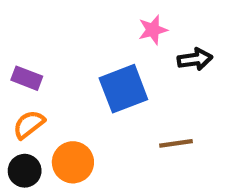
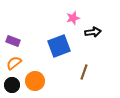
brown line: (176, 143) -> (84, 72), turned -63

